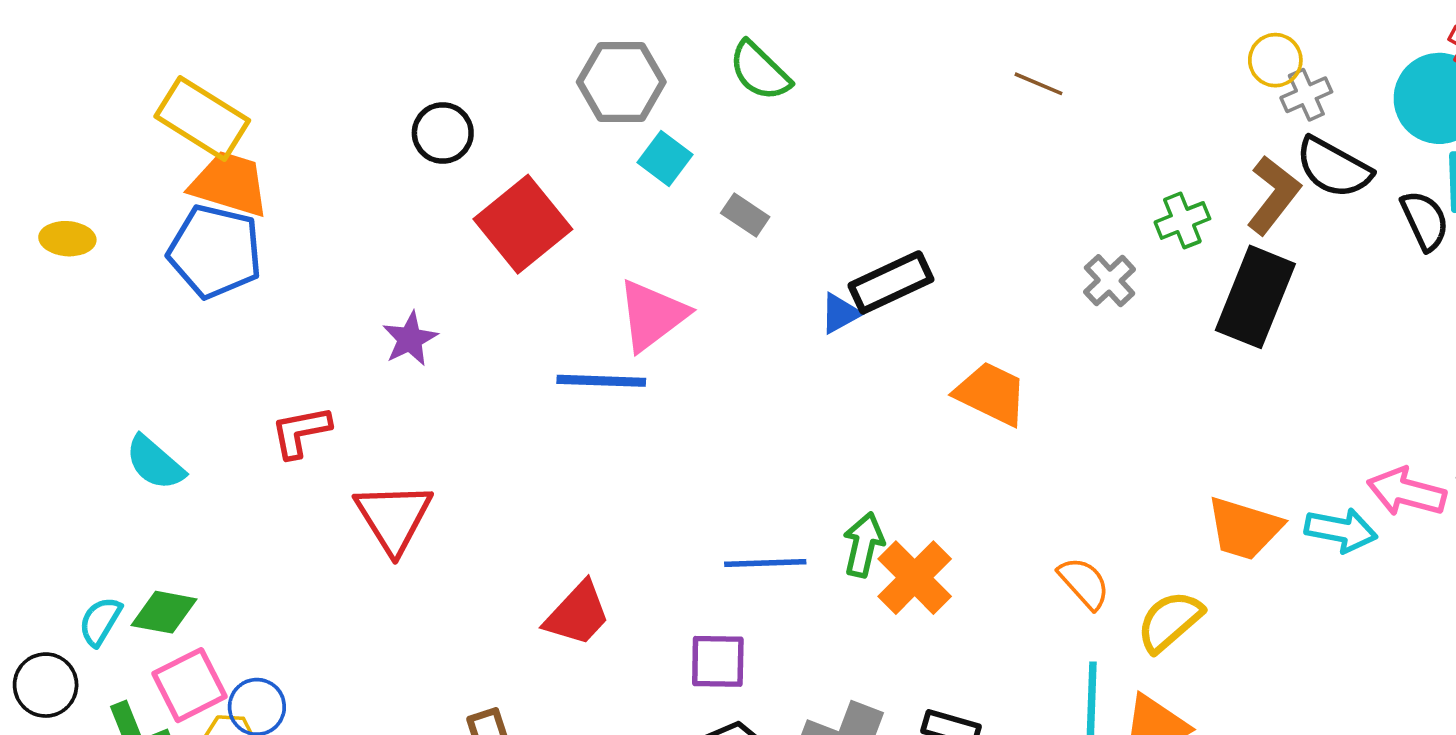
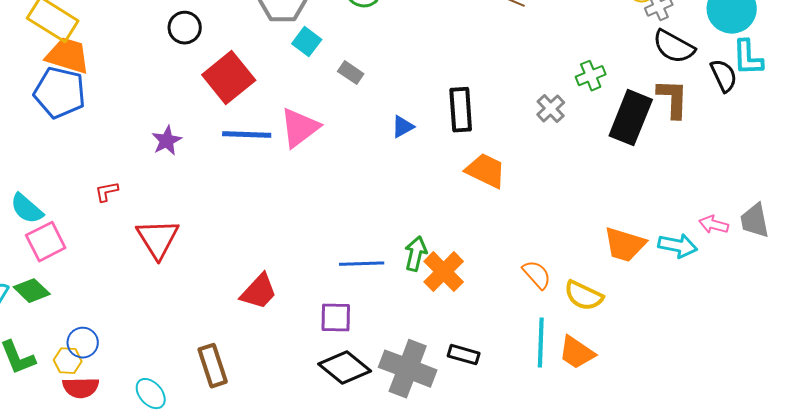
brown L-shape: (1274, 195) -> (673, 99), moved, turned -36
black rectangle: (891, 282) -> (461, 110), moved, turned -69
blue line: (601, 381) -> (247, 135), moved
red L-shape: (301, 432) -> (107, 192), size x0.7
pink arrow: (1407, 492) -> (714, 225), size x0.7
green diamond: (164, 612) -> (32, 291), turned 33
yellow semicircle: (1170, 621) -> (584, 296), turned -114
pink square: (189, 685) -> (46, 242), moved

